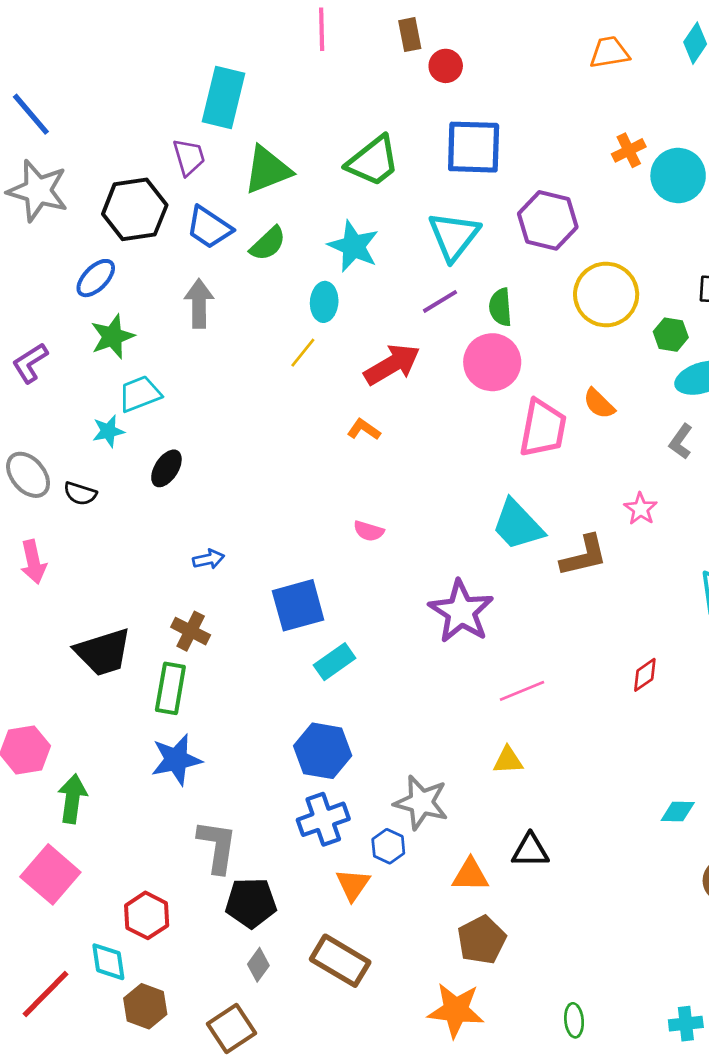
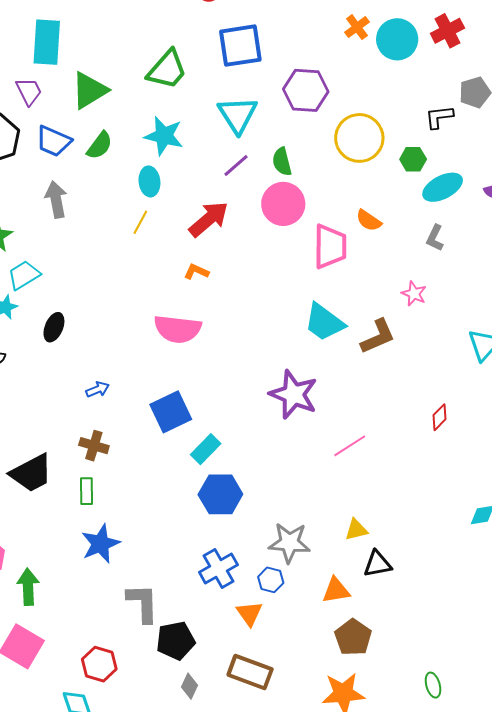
pink semicircle: (369, 531) -> (178, 329), moved, size x2.0
green rectangle: (170, 688) -> (87, 491), size x0.7
blue hexagon: (323, 751) -> (220, 494), moved
yellow triangle: (508, 760) -> (356, 530), moved

